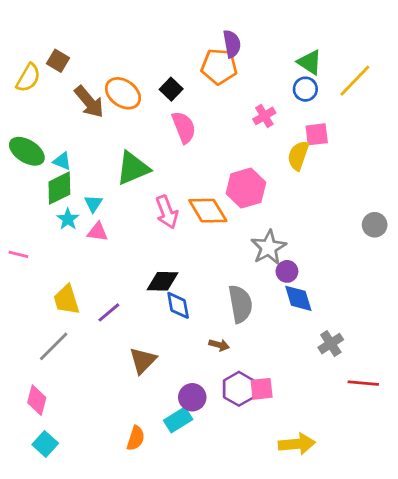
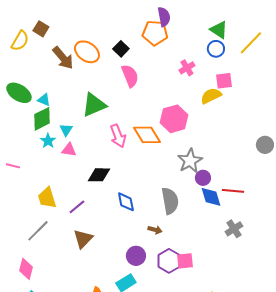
yellow semicircle: (298, 156) -> (211, 96), turned 45
black diamond: (163, 281) -> (99, 175), moved
brown triangle: (143, 360) -> (83, 239), moved
red line: (363, 383) -> (233, 191), moved
purple circle: (192, 397) -> (136, 256), moved

